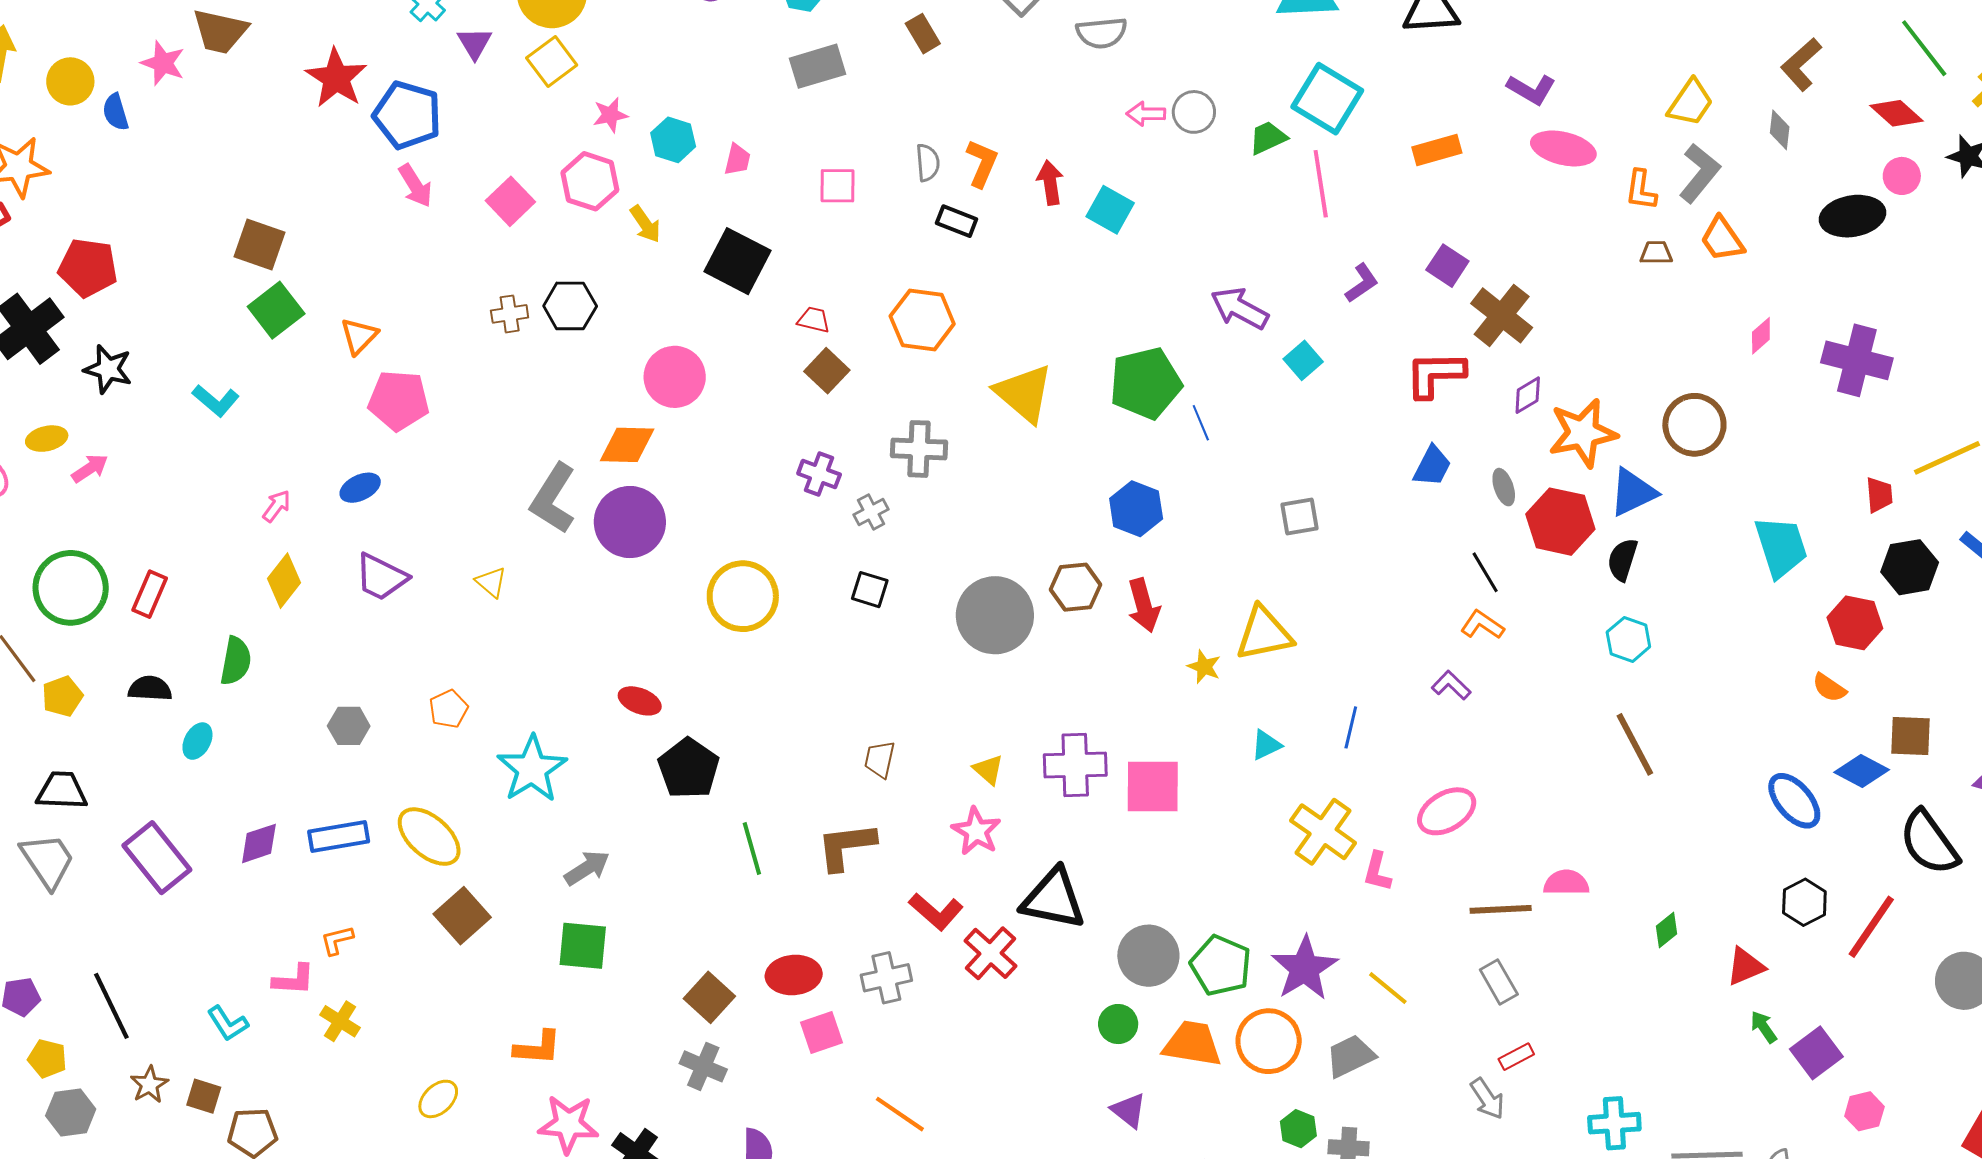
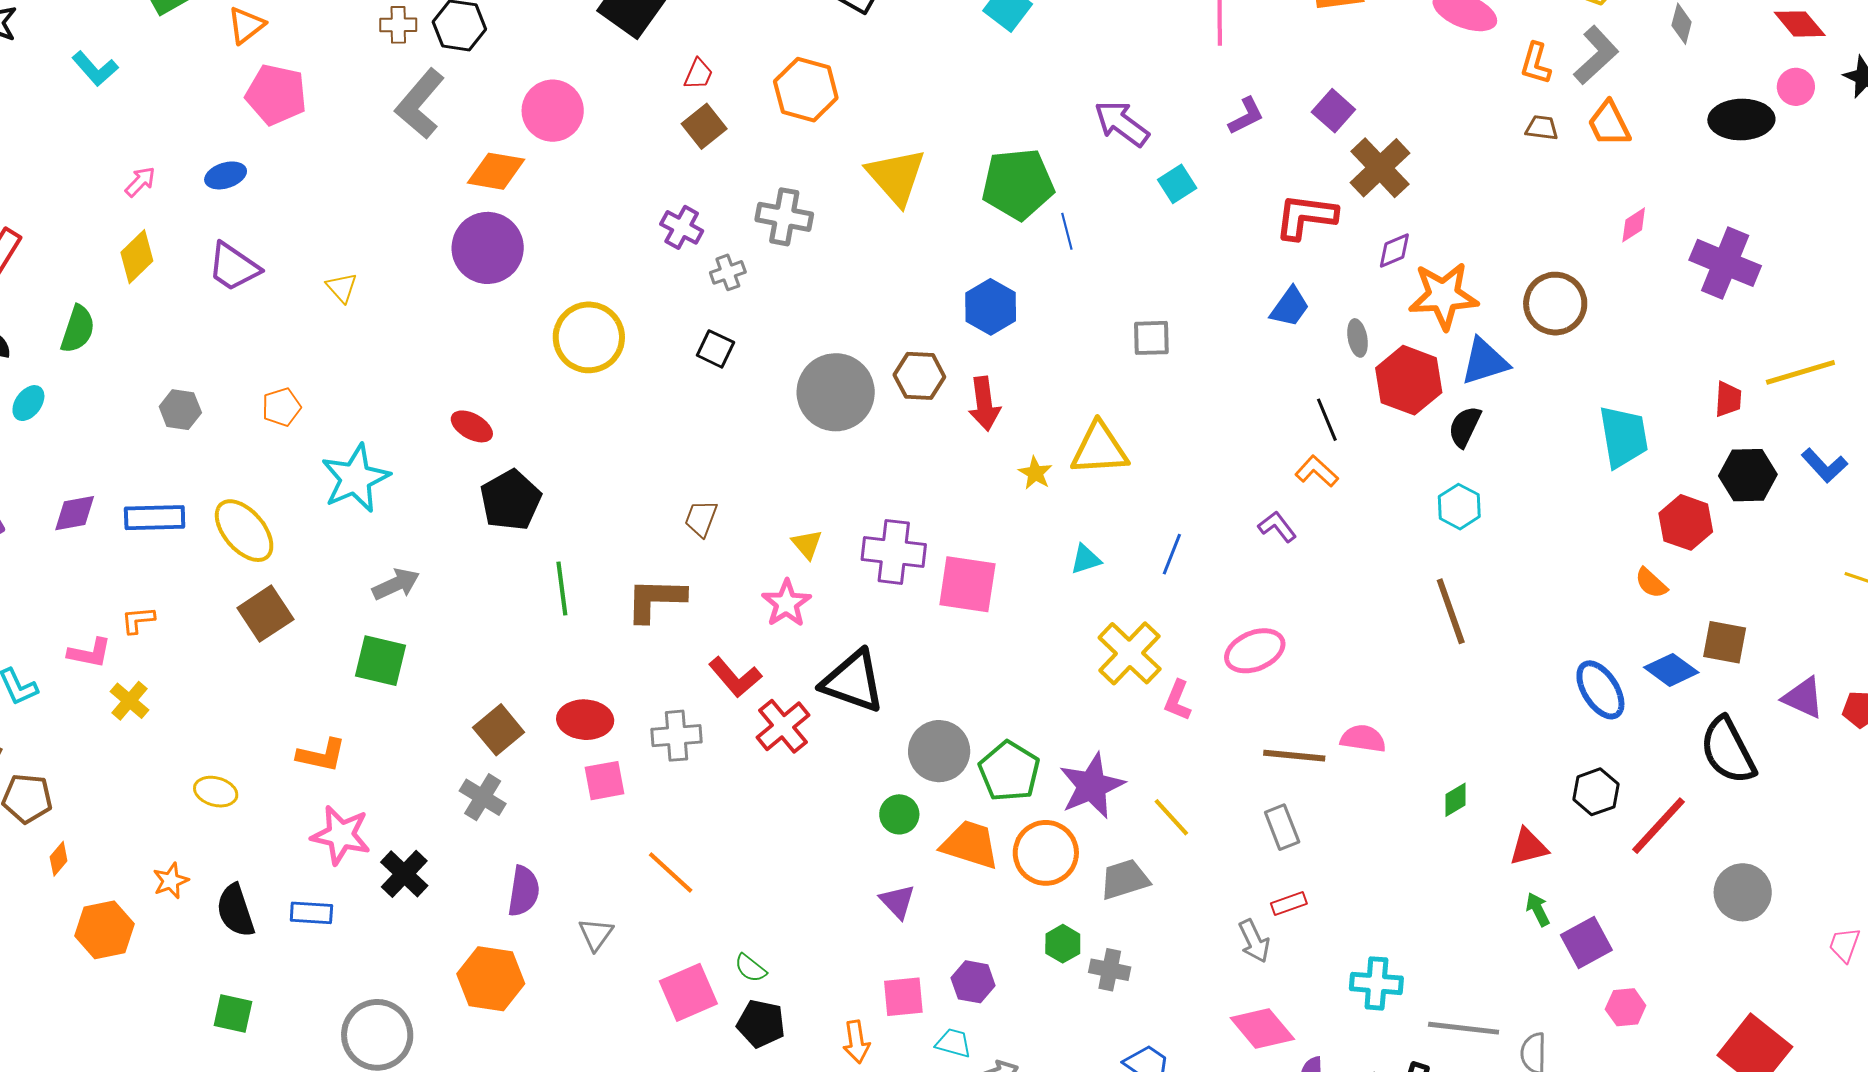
red trapezoid: (814, 320) -> (698, 74), turned 92
gray L-shape: (553, 499) -> (420, 104), moved
yellow ellipse: (438, 1099) -> (216, 792), turned 51

